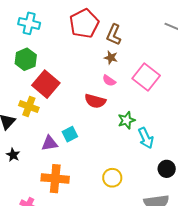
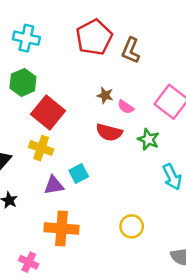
brown star: (111, 58) -> (105, 95), moved
yellow cross: (29, 106) -> (41, 148), moved
green star: (126, 120) -> (148, 139), moved, turned -30

